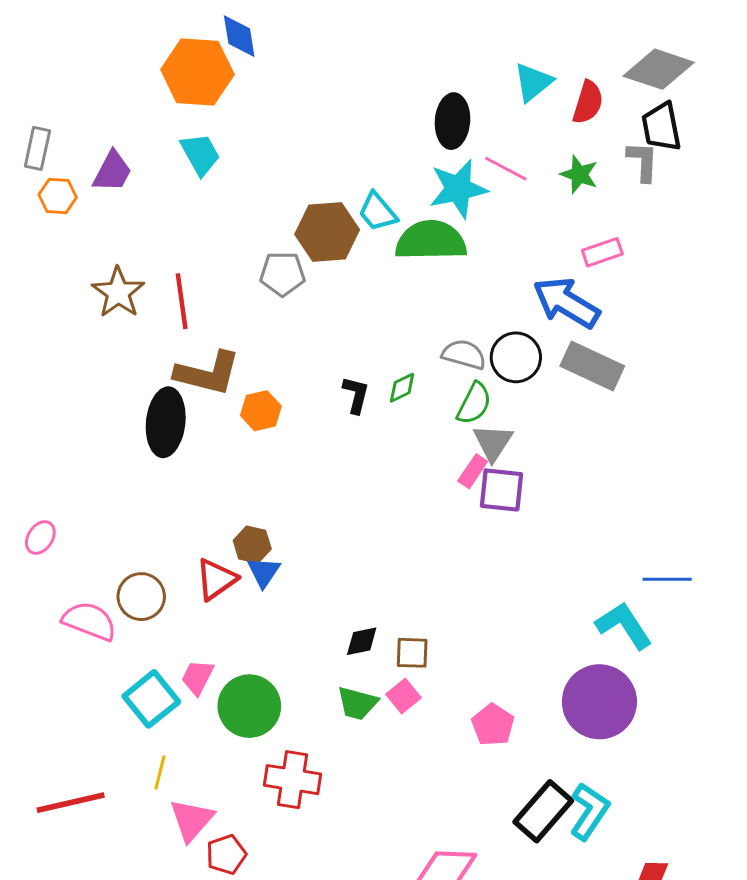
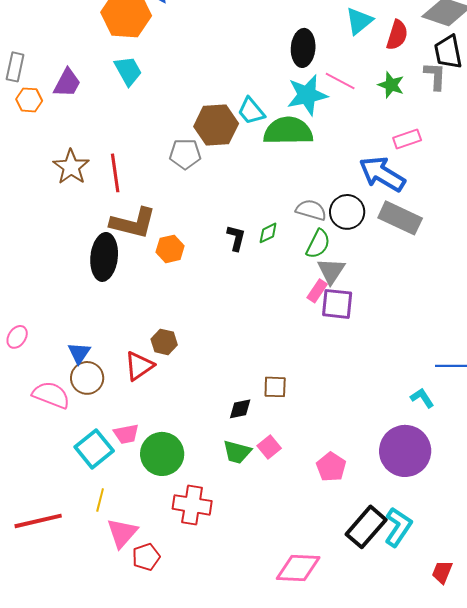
blue triangle: (264, 572) -> (79, 353), moved
cyan L-shape: (624, 625) -> (422, 398), size x0.6
brown square: (412, 653) -> (275, 387), moved
pink trapezoid: (197, 677) -> (126, 434), turned -128

